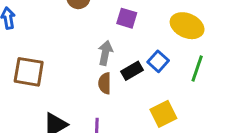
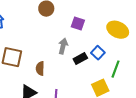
green line: (197, 68) -> (116, 69), moved
brown semicircle: (105, 83) -> (40, 68), moved

